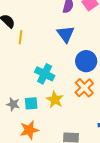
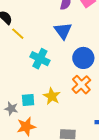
yellow line: (21, 37) -> (18, 34), turned -56
cyan cross: (45, 74) -> (40, 59), moved
gray star: (13, 104) -> (11, 109), moved

